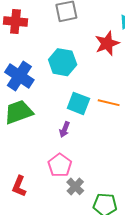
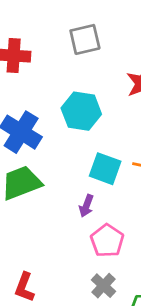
pink pentagon: (60, 165) -> (107, 241), moved

